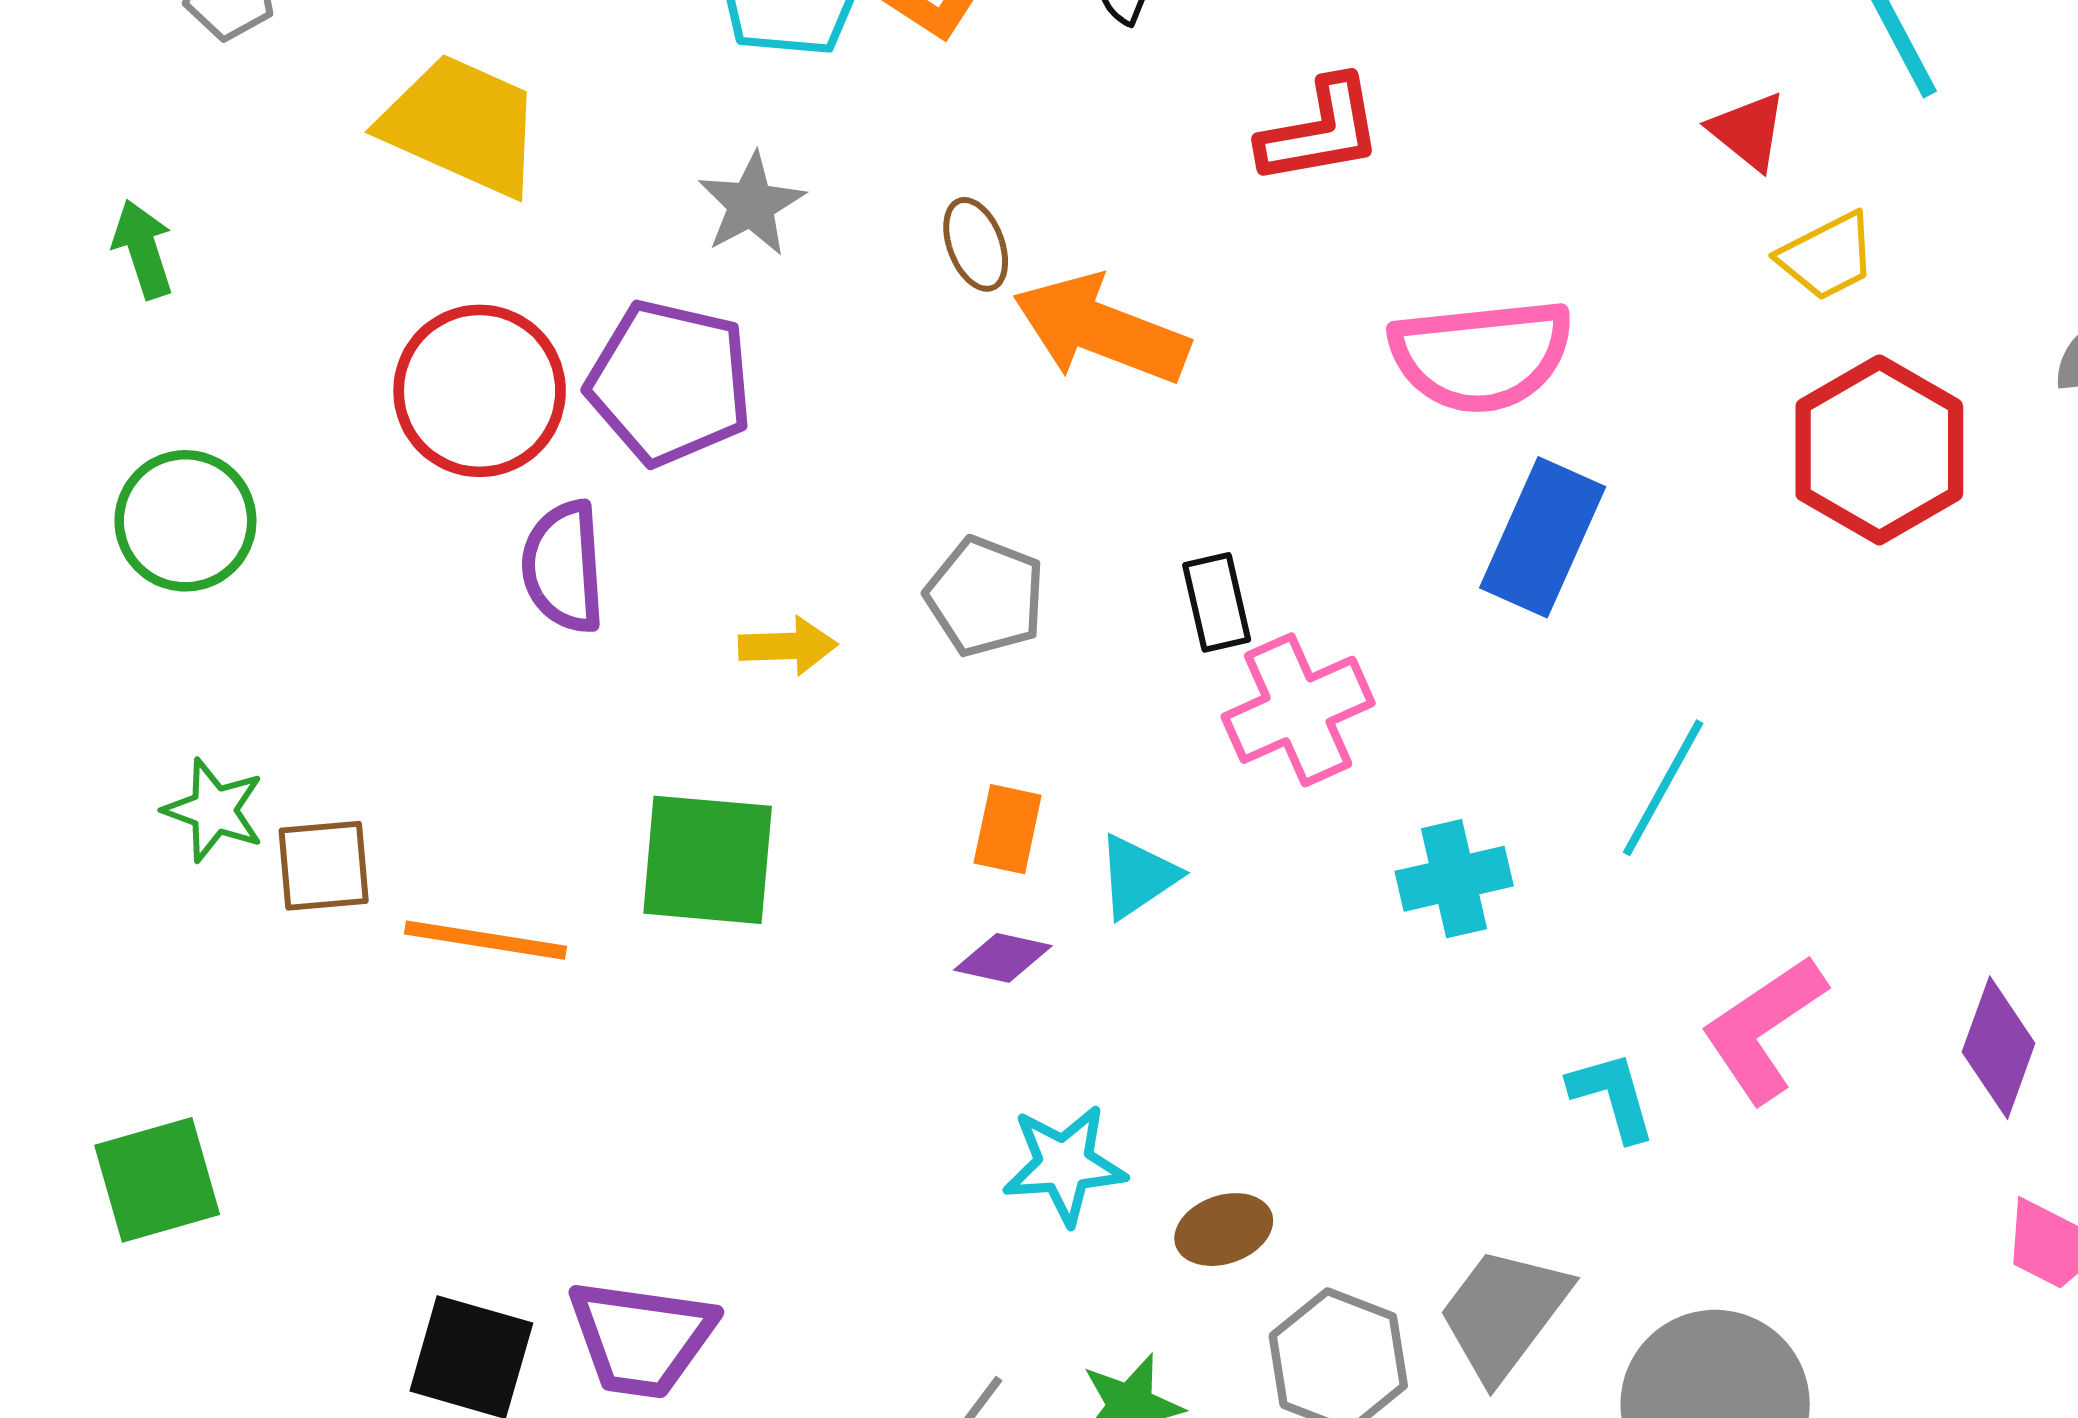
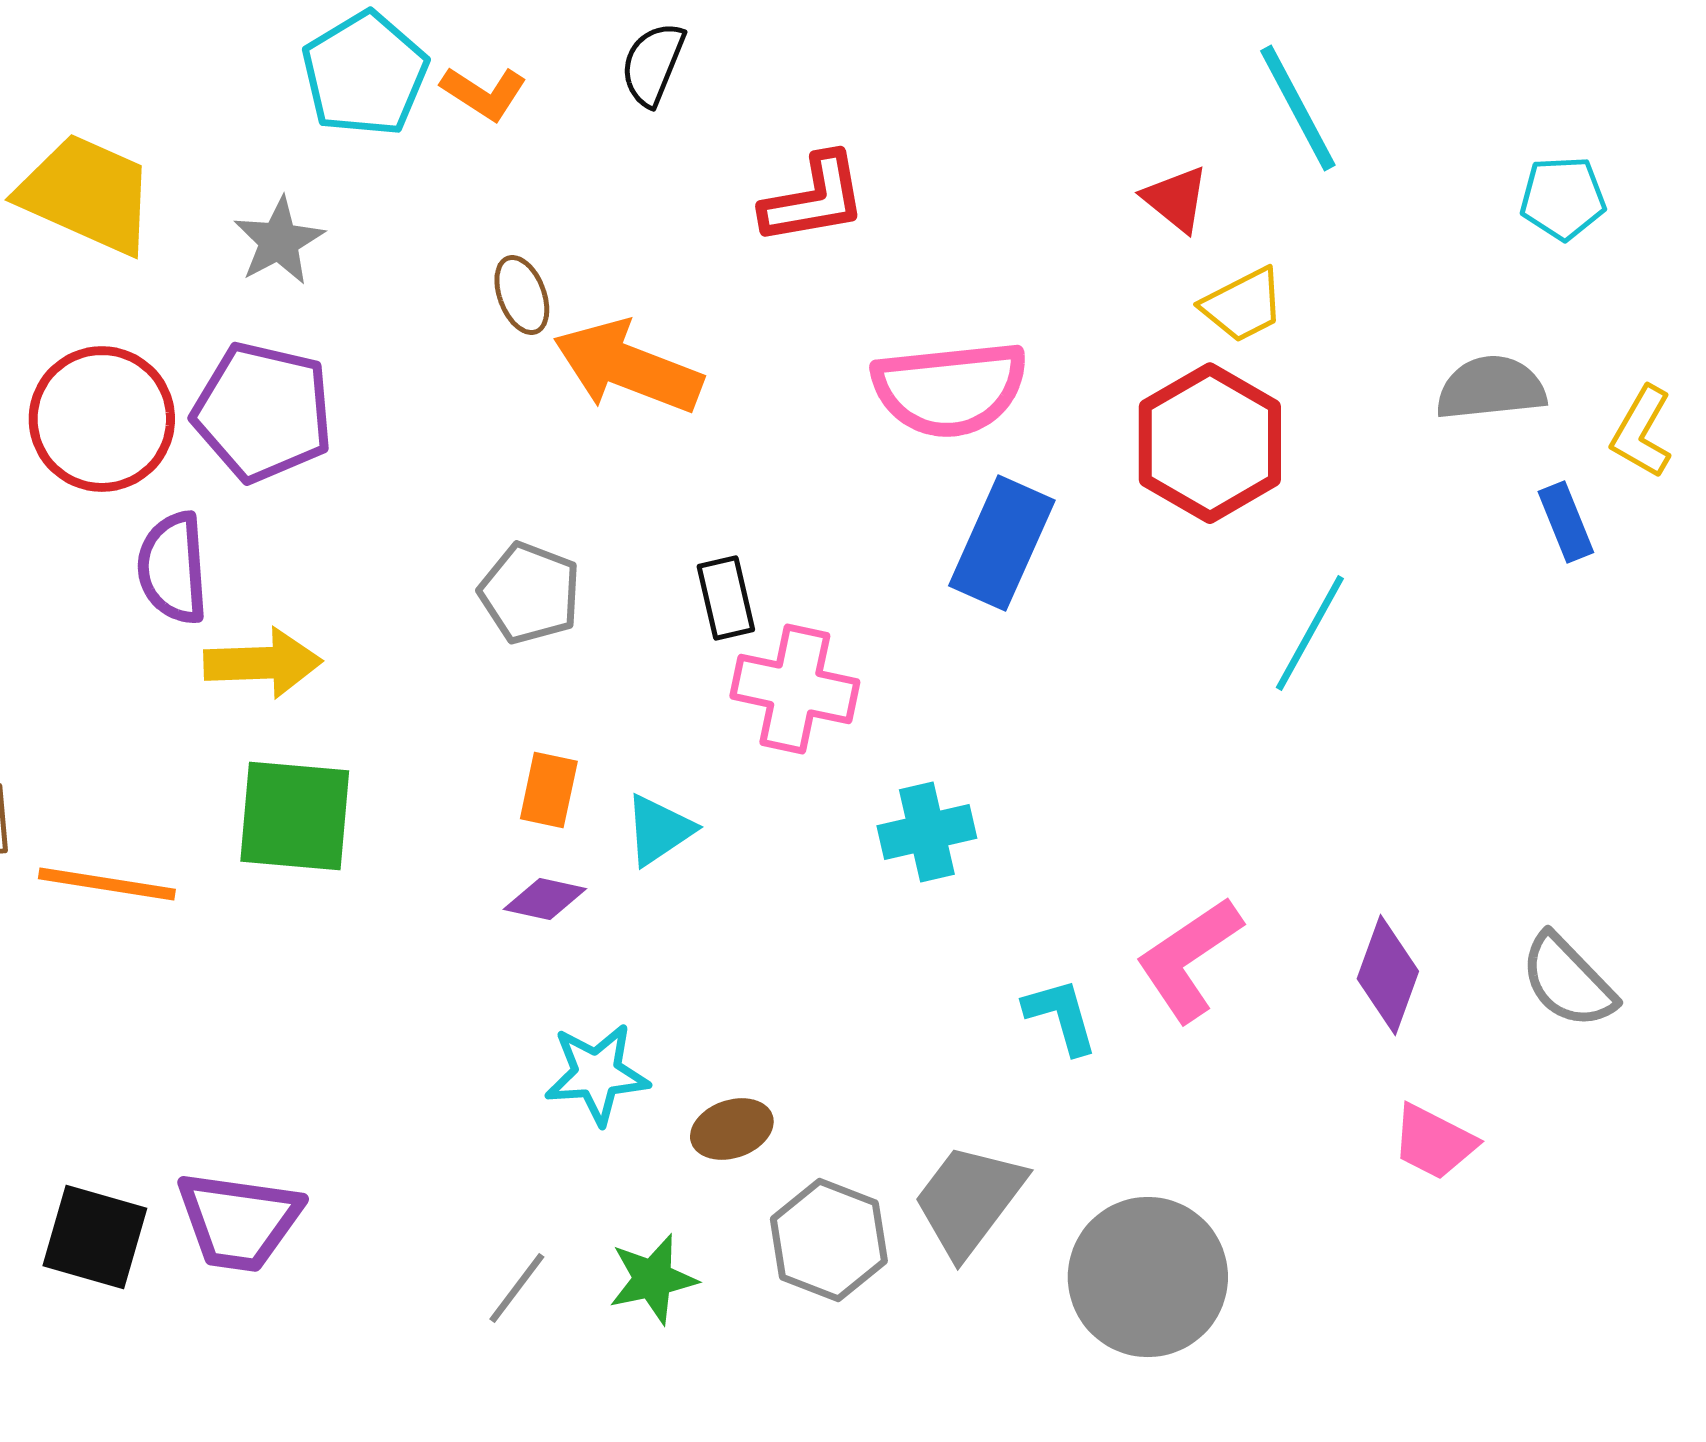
gray star: (751, 204) -> (279, 241), moved
red hexagon: (1879, 450) -> (1210, 443), moved
yellow arrow: (788, 646) -> (263, 663), moved, size x1.4
pink cross: (1298, 710) -> (795, 689), turned 36
cyan line: (1663, 788) -> (1310, 633), moved

